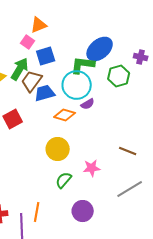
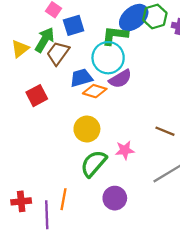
green hexagon: (119, 76) -> (155, 16), moved
blue trapezoid: (45, 93) -> (81, 78), moved
purple semicircle: (88, 104) -> (120, 79), size x1.5
green semicircle: (64, 180) -> (94, 164), size x1.5

